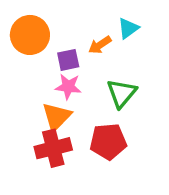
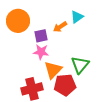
green triangle: (122, 93) -> (80, 65), moved
orange triangle: (57, 117) -> (53, 70), moved

